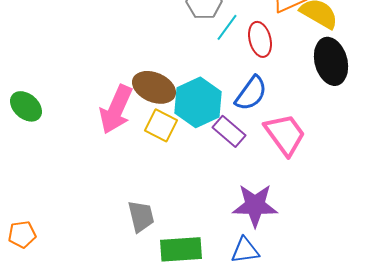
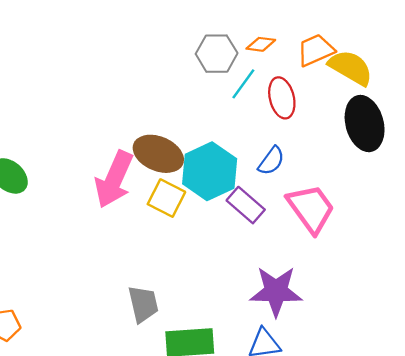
blue semicircle: (251, 93) -> (271, 161), size x0.7

